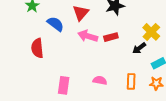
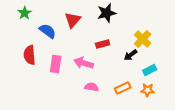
pink arrow: (88, 36) -> (84, 63), moved
orange rectangle: (131, 81) -> (123, 88), turned 63
pink rectangle: (64, 85) -> (56, 64), moved

